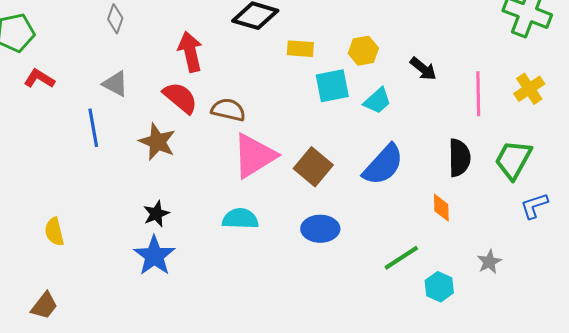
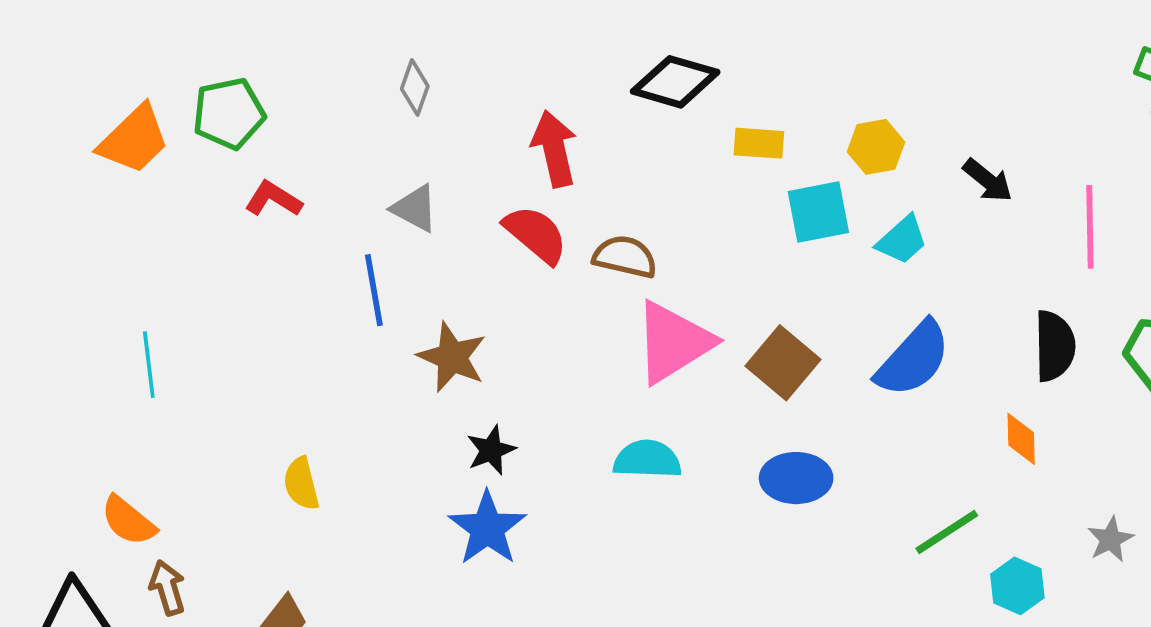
brown star: (157, 142) -> (452, 357), moved

